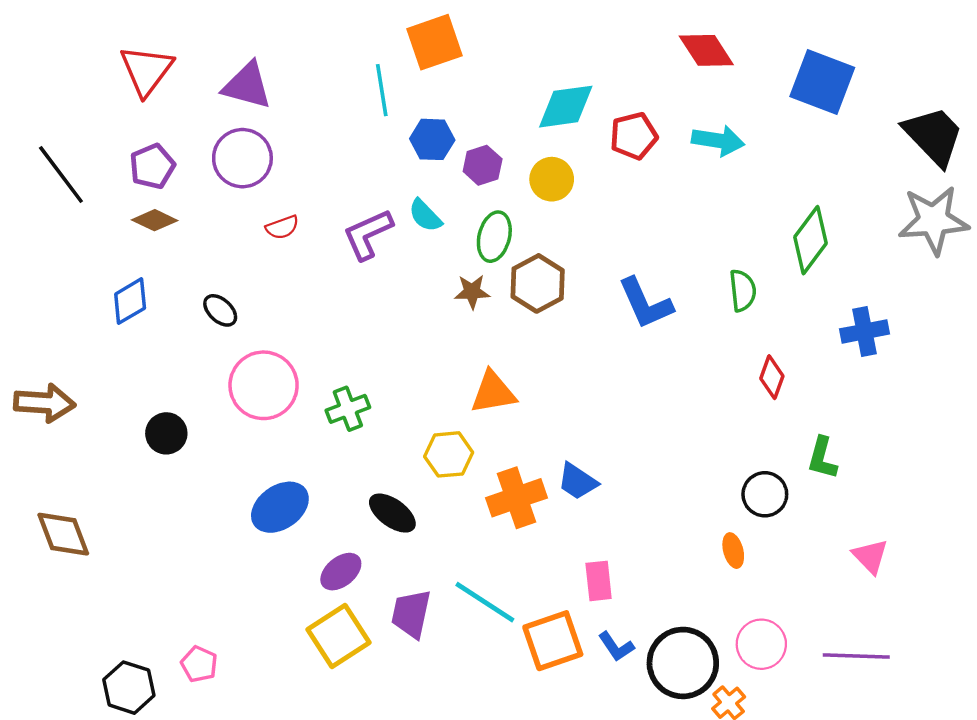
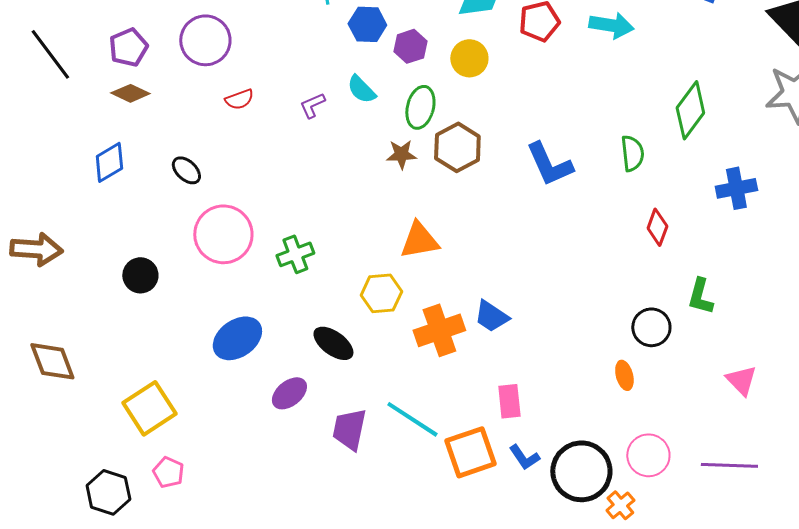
purple L-shape: (368, 234) -> (312, 105), size x0.6
yellow square: (339, 636) -> (149, 408), moved

